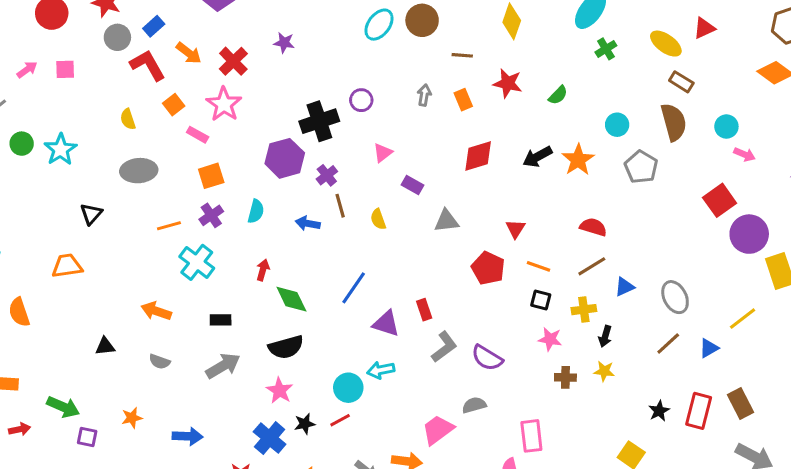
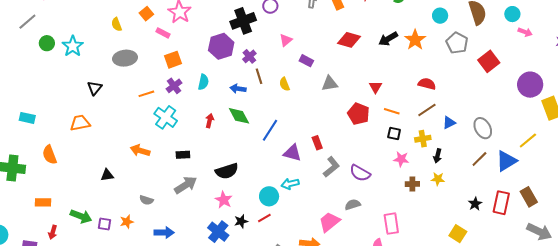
red diamond: (478, 156) -> (349, 40), turned 35
red square: (720, 200) -> (489, 61), moved
green diamond: (291, 299) -> (239, 116), moved
blue triangle: (709, 348) -> (506, 161), size x1.6
gray semicircle: (160, 362) -> (146, 200), moved
red arrow: (20, 429) -> (53, 232), turned 120
purple square: (87, 437) -> (104, 224), moved

